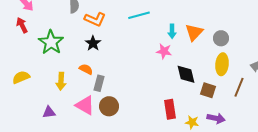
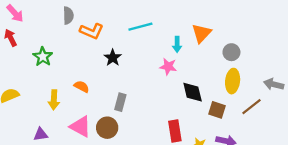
orange triangle: (194, 32) -> (201, 33), moved
green star: (51, 42) -> (43, 57), size x0.7
black star: (93, 43) -> (113, 58), moved
gray rectangle: (99, 83) -> (120, 102), moved
brown line: (239, 87) -> (251, 107), turned 30

